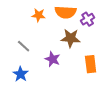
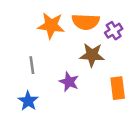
orange star: (39, 15) -> (51, 26), size x1.5
gray line: (24, 46) -> (32, 65), turned 40

